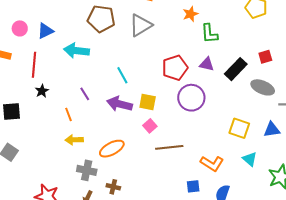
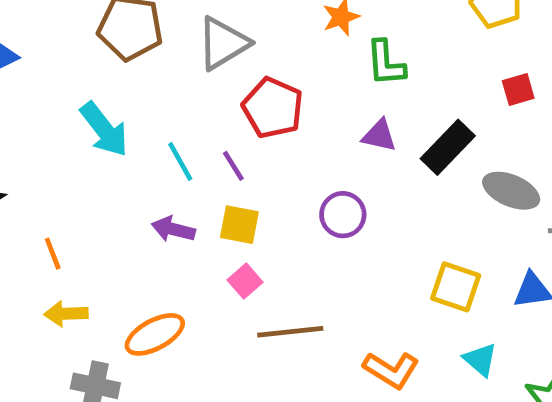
cyan arrow: (76, 51) -> (104, 129), moved, turned -135
red square: (265, 57) -> (518, 90), moved
red pentagon: (175, 68) -> (273, 108), moved, turned -30
purple line: (85, 94) -> (233, 166), moved
purple circle: (191, 98) -> (343, 215), size x0.7
purple arrow: (120, 104) -> (173, 229), size x0.7

